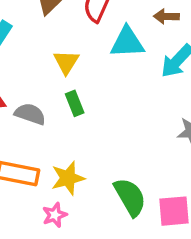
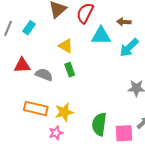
yellow triangle: (66, 62) -> (66, 46), turned -35
green semicircle: (130, 197) -> (99, 124), turned -145

